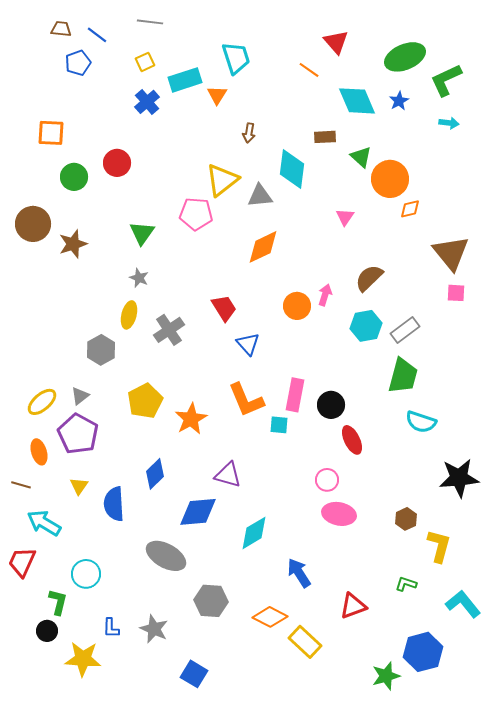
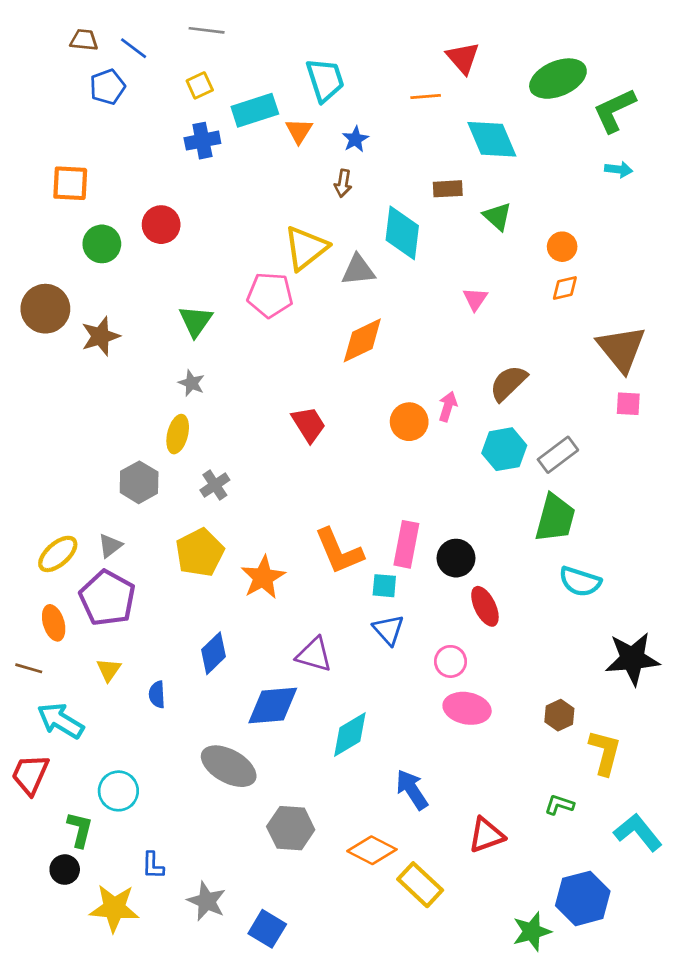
orange line: (309, 70) -> (426, 96), turned -40
blue star: (399, 101) -> (355, 139), moved
blue cross: (147, 102) -> (202, 141), turned 30
orange circle: (390, 179) -> (562, 247), moved, size x0.6
gray cross: (169, 330) -> (215, 485), moved, size x0.7
blue triangle: (248, 344) -> (388, 630), moved
blue semicircle: (114, 504) -> (157, 695), size x0.6
gray star: (154, 629) -> (207, 901), moved

